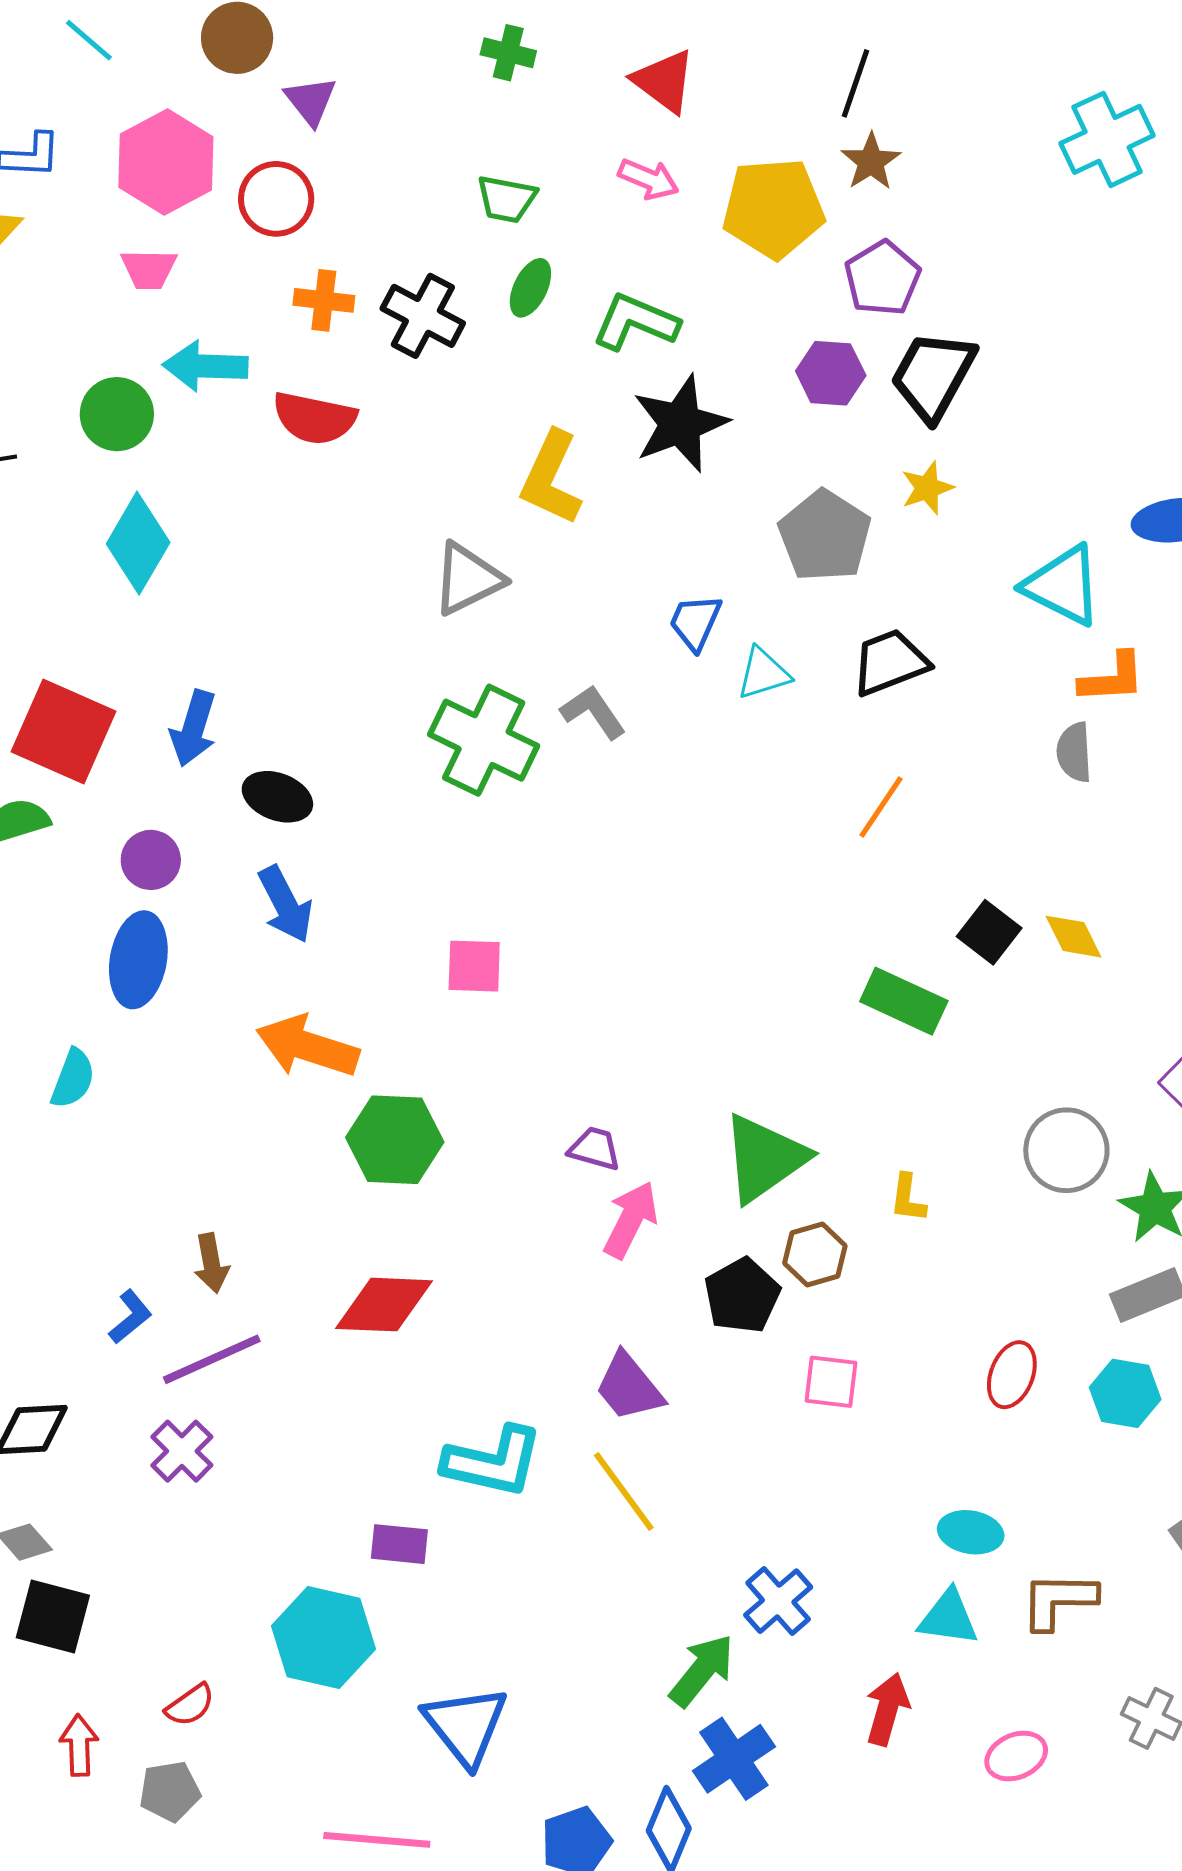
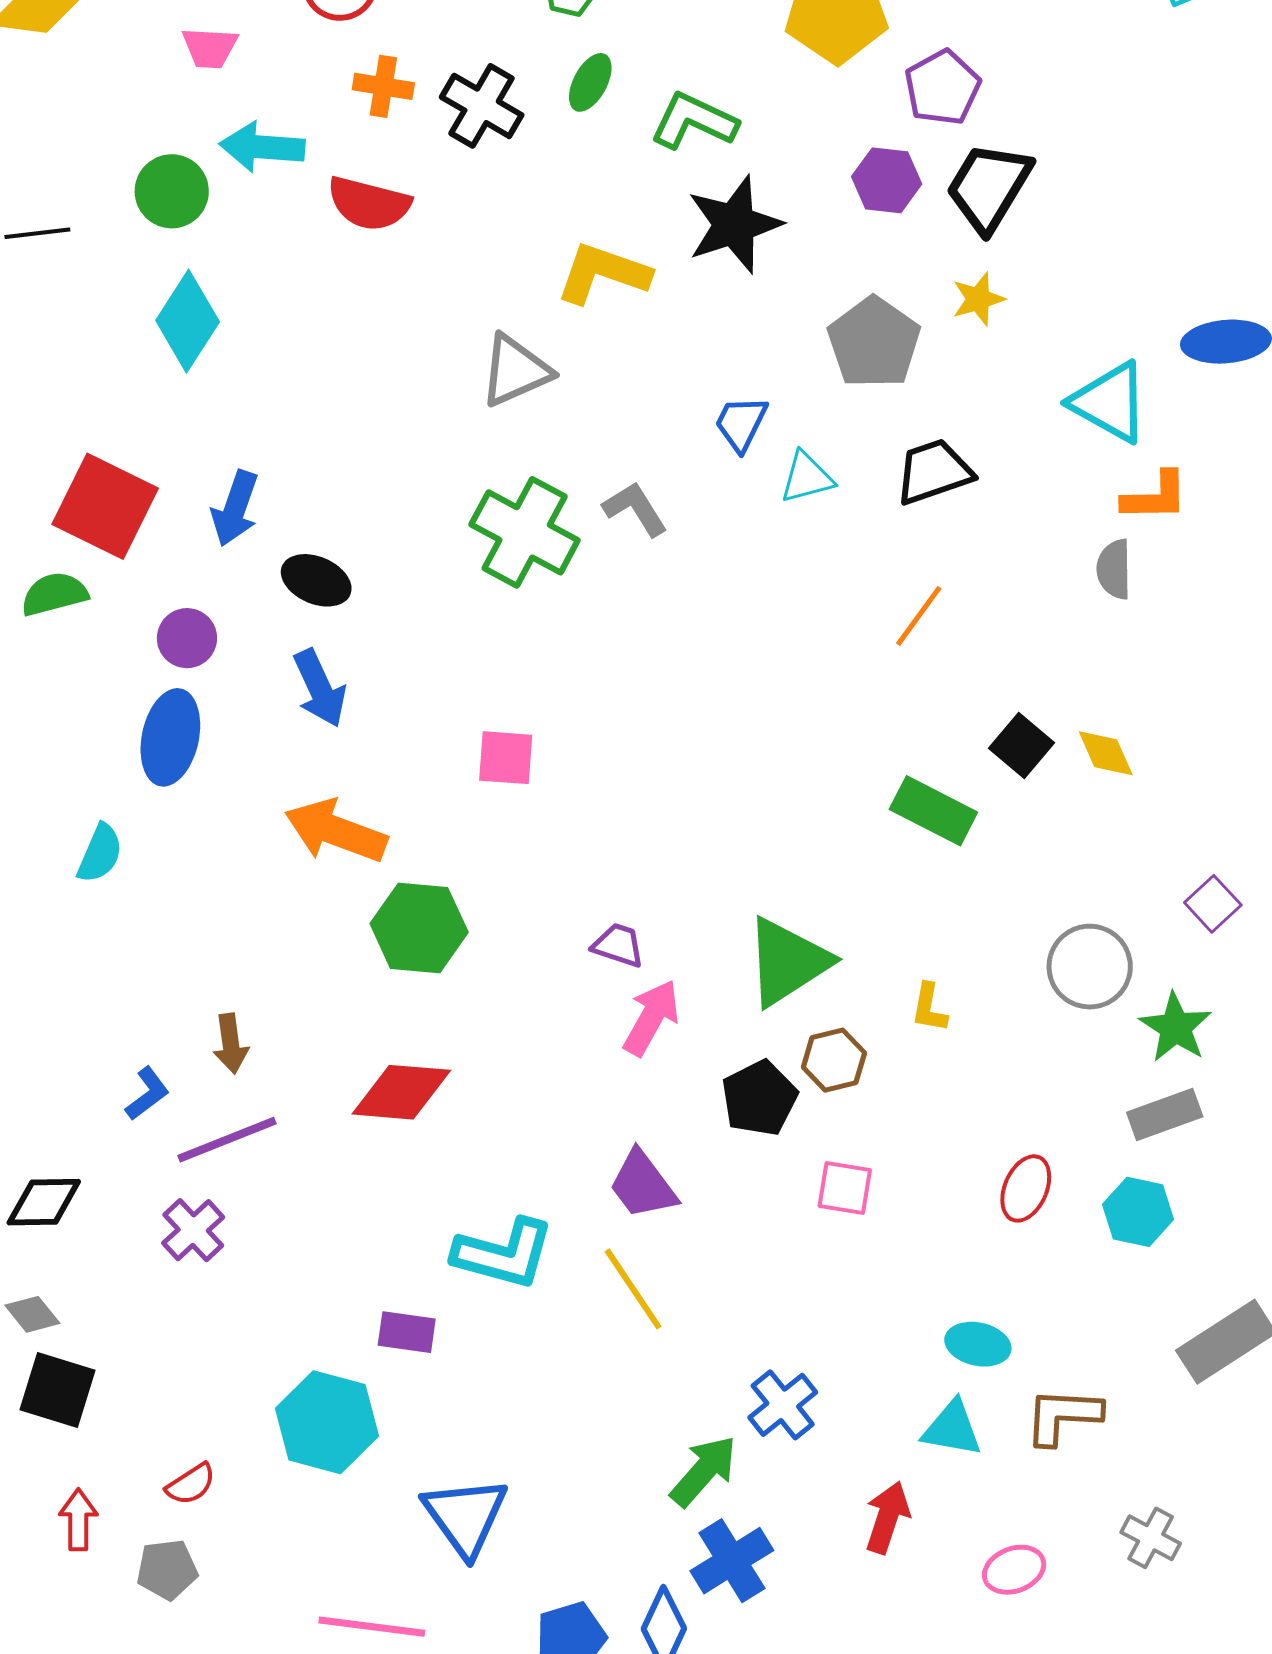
yellow L-shape: (551, 478) -> (603, 273), turned 82

